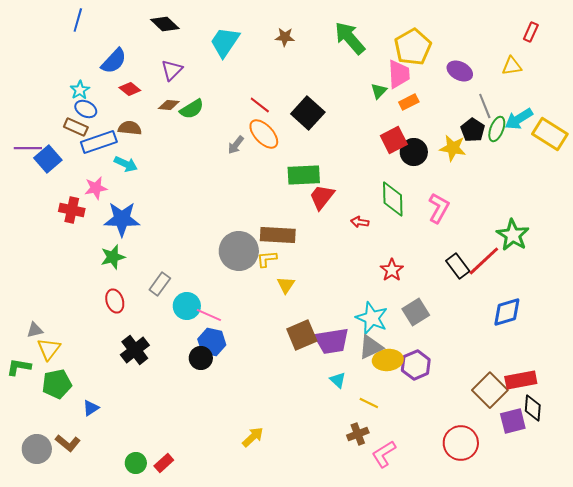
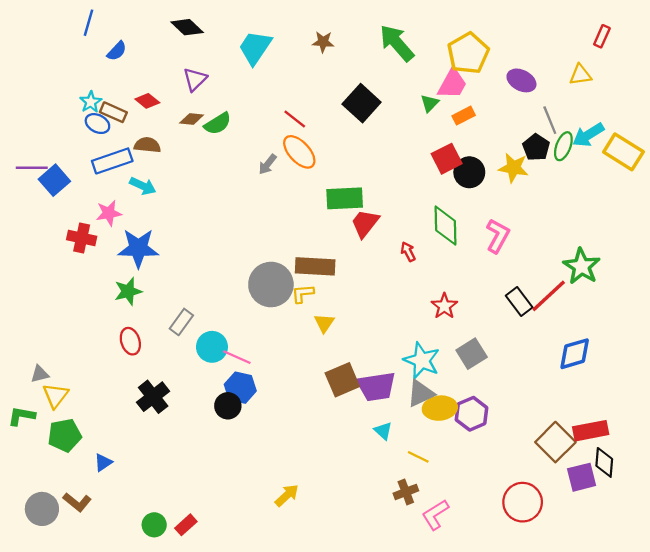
blue semicircle: (114, 61) -> (117, 51), moved, size x0.7
pink trapezoid: (399, 74) -> (452, 84), turned 32
black square: (308, 113) -> (362, 103), moved
brown rectangle: (76, 127) -> (113, 112), moved
red arrow: (360, 222) -> (408, 252), turned 54

